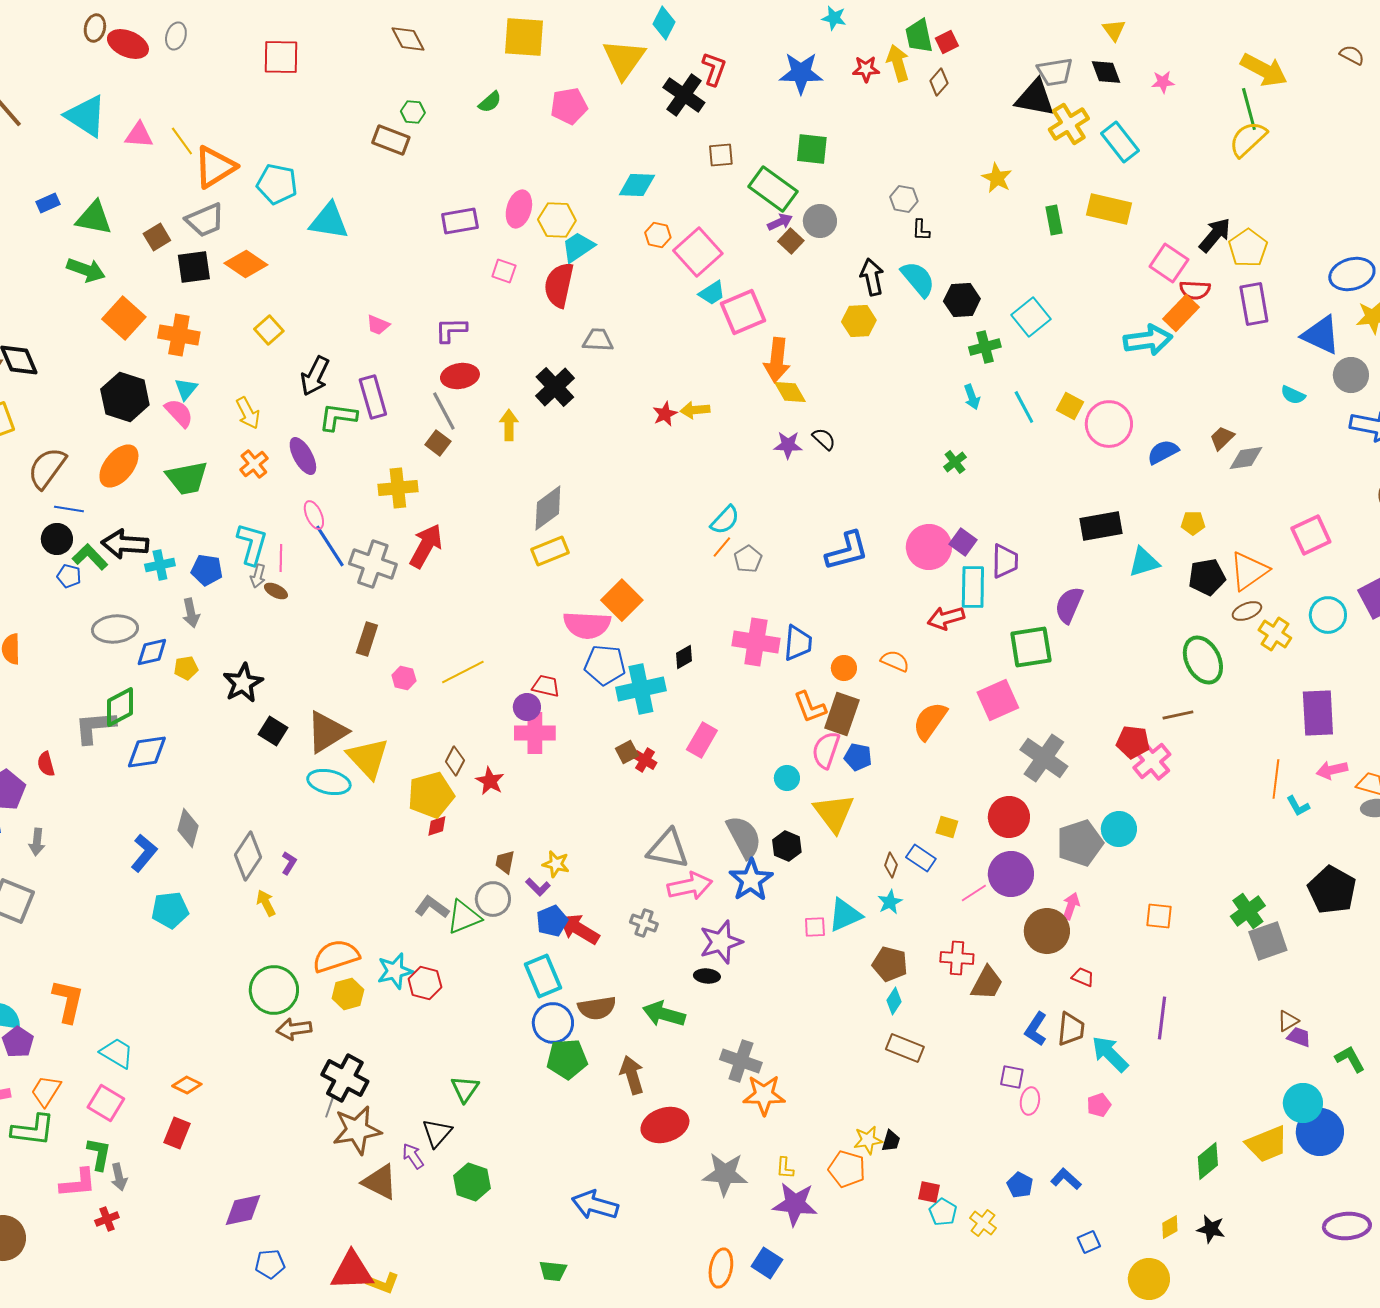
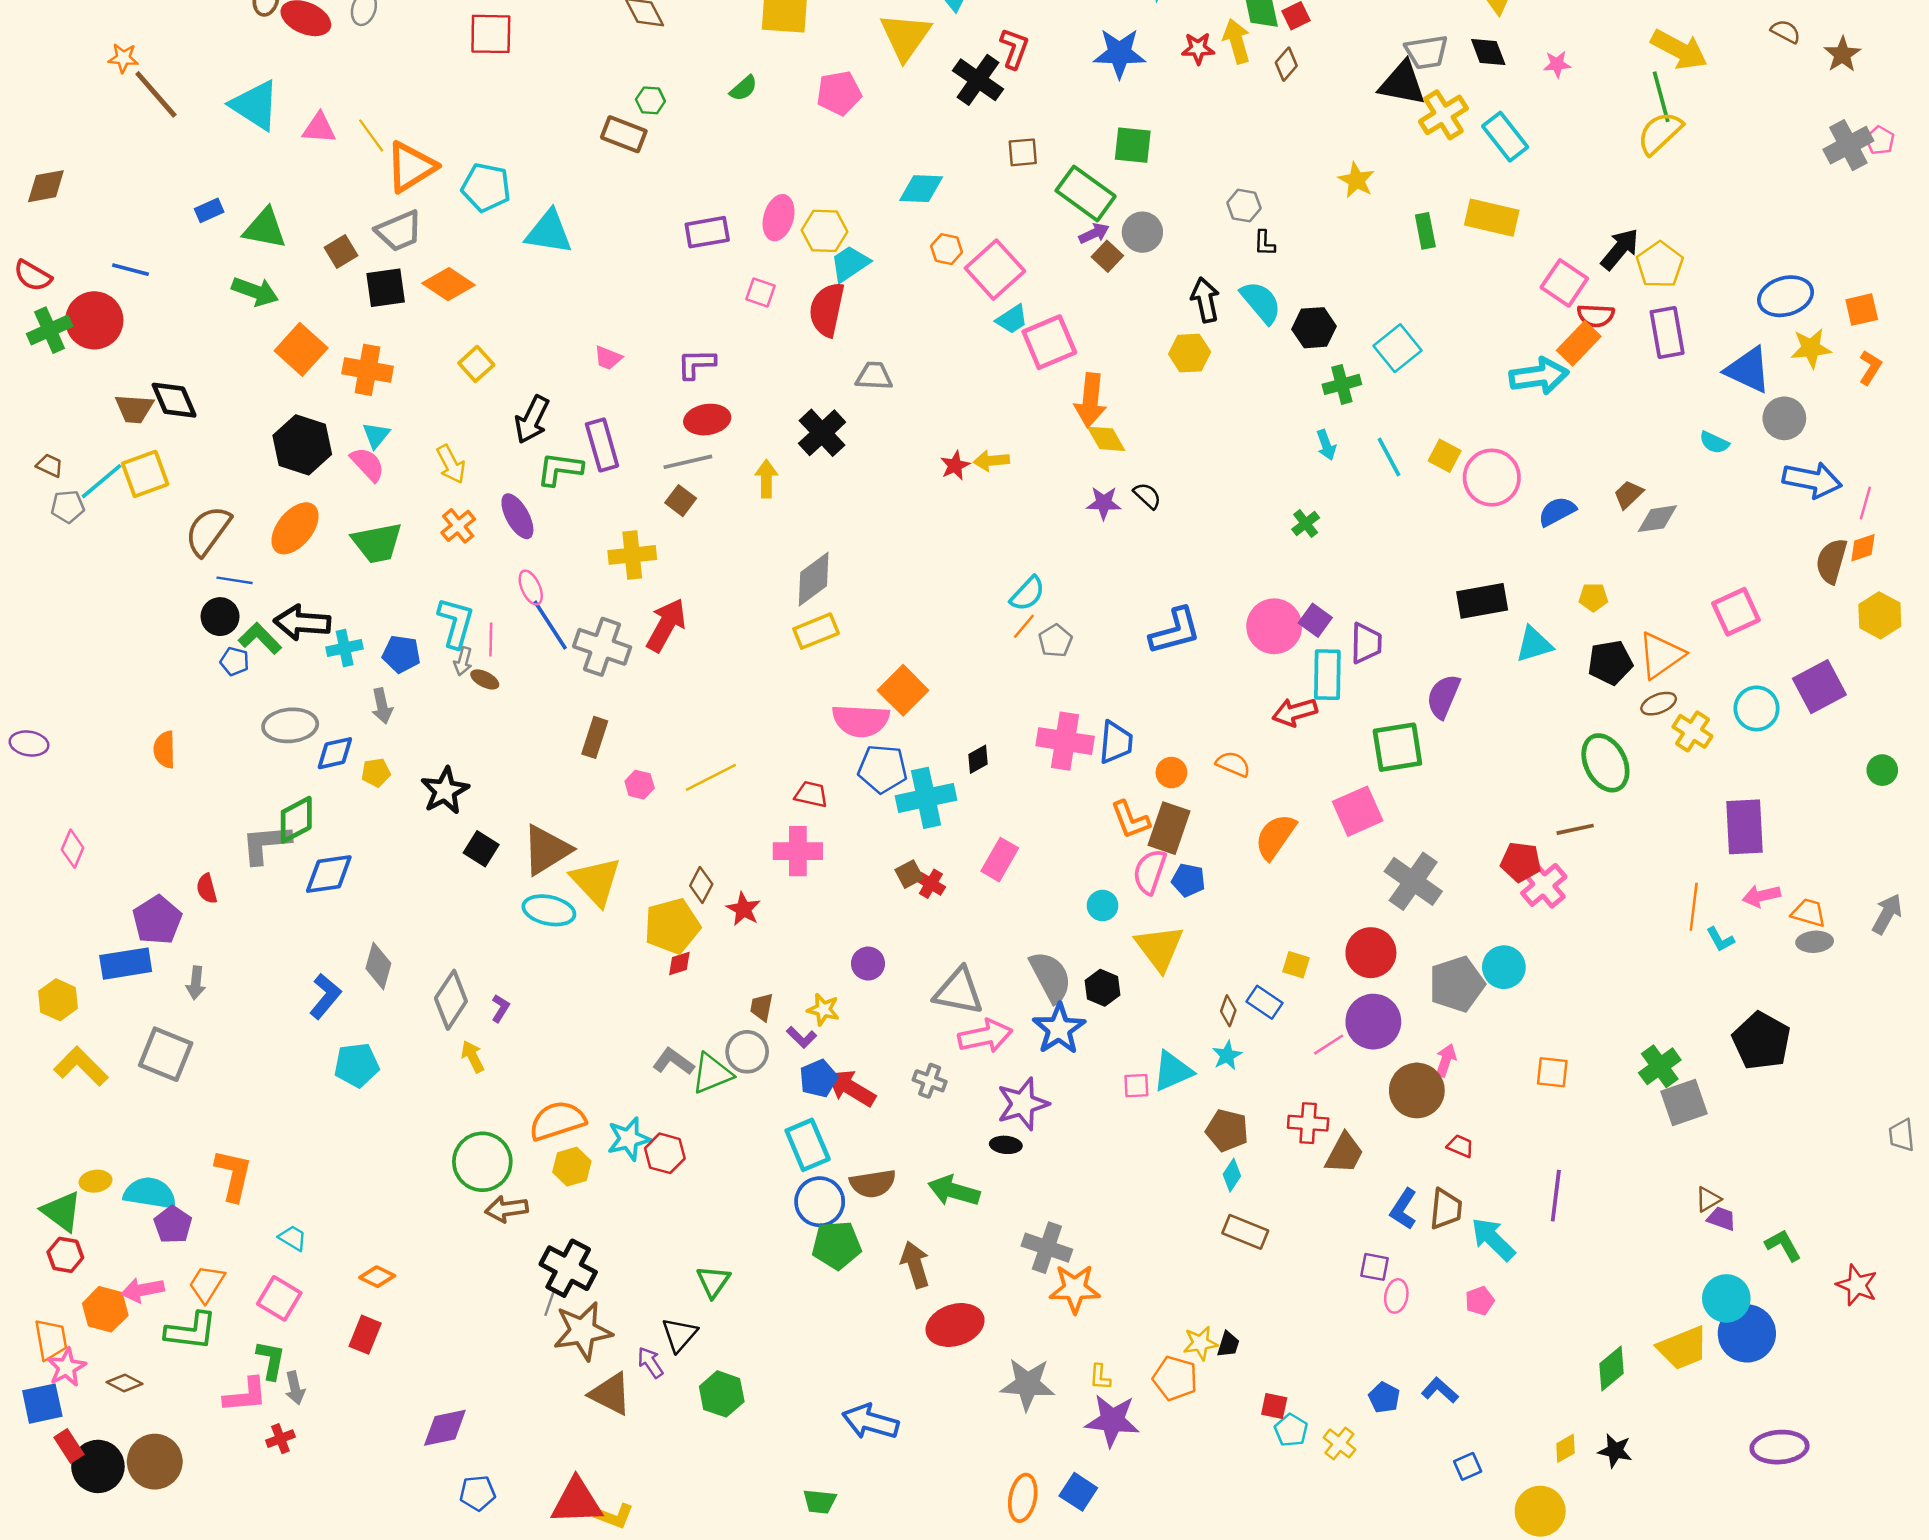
gray line: (444, 411) -> (688, 462), turned -75
purple circle: (527, 707) -> (868, 964), moved
cyan trapezoid: (117, 1053) -> (293, 1238), size x0.7

